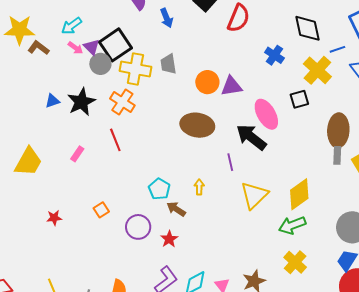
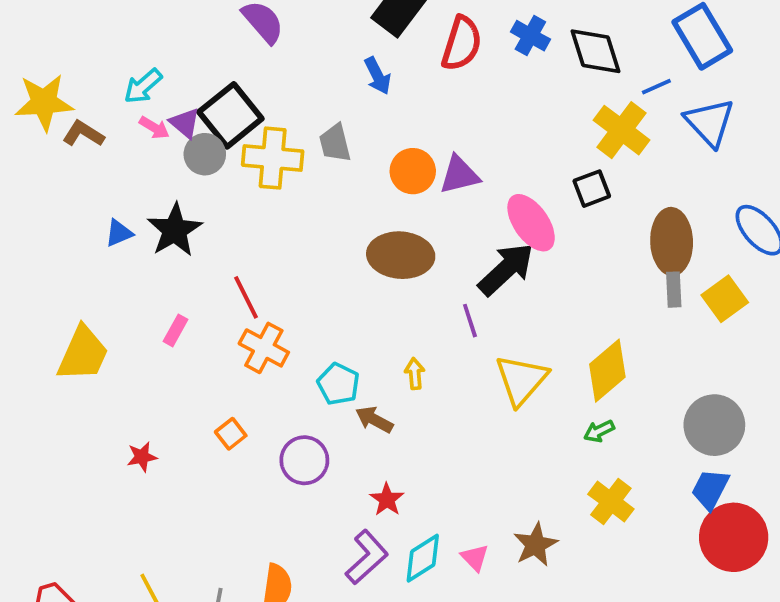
blue arrow: (167, 18) -> (378, 76), moved
blue cross: (274, 55) -> (530, 36), moved
orange cross: (122, 102) -> (264, 348), moved
black arrow: (251, 137) -> (506, 269), turned 104
green arrow: (292, 225) -> (599, 431), size x0.6
red star: (169, 239) -> (387, 499), moved

